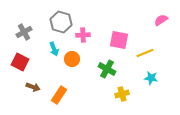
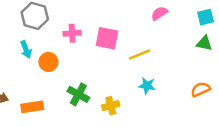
pink cross: (83, 35) -> (72, 33), moved
green cross: (107, 69) -> (78, 94), moved
orange rectangle: (59, 95) -> (32, 107), turned 48

